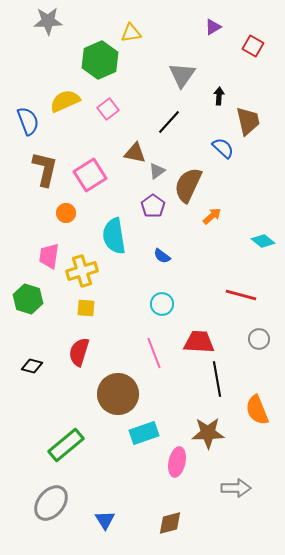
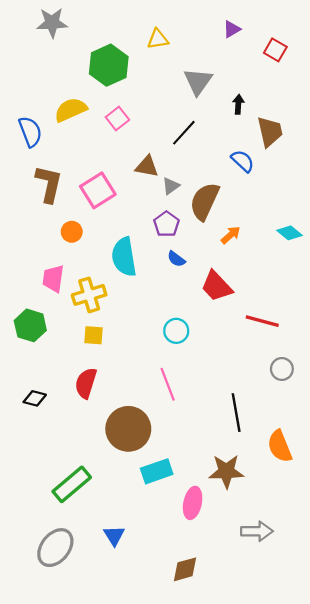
yellow triangle: (131, 33) -> (158, 39), moved
cyan diamond: (263, 241) -> (289, 233), moved
blue semicircle: (162, 256) -> (176, 259), moved
red trapezoid: (199, 342) -> (217, 286), moved, turned -136
blue triangle: (105, 520) -> (114, 536), moved

